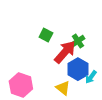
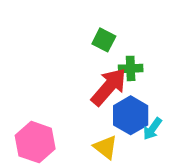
green square: (46, 35) -> (104, 40), moved
green cross: (78, 41) -> (131, 68), turned 32

